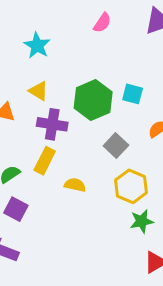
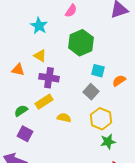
pink semicircle: (102, 23) -> (71, 11), moved
cyan square: (133, 94) -> (98, 71), moved
green hexagon: (93, 100) -> (81, 43), moved
yellow rectangle: (45, 161) -> (44, 102), turned 30

